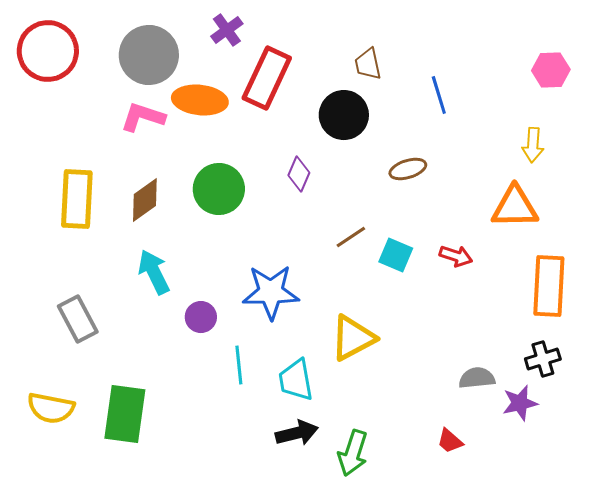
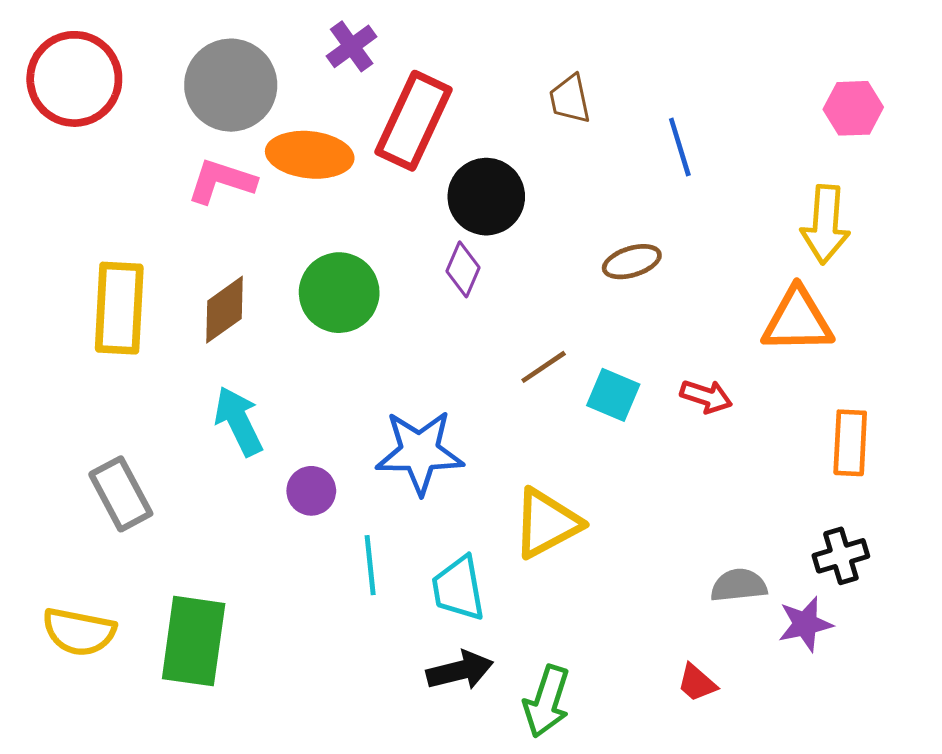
black circle: (344, 115) -> (486, 197), moved
yellow arrow: (533, 145) -> (825, 224), size x1.4
orange rectangle: (549, 286) -> (850, 443), size x0.7

